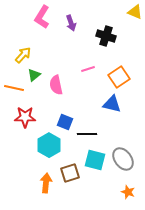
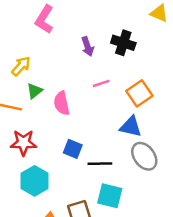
purple arrow: (71, 23) -> (88, 46), moved
cyan hexagon: (49, 145) -> (35, 181), moved
gray ellipse: (123, 159) -> (144, 156), moved

